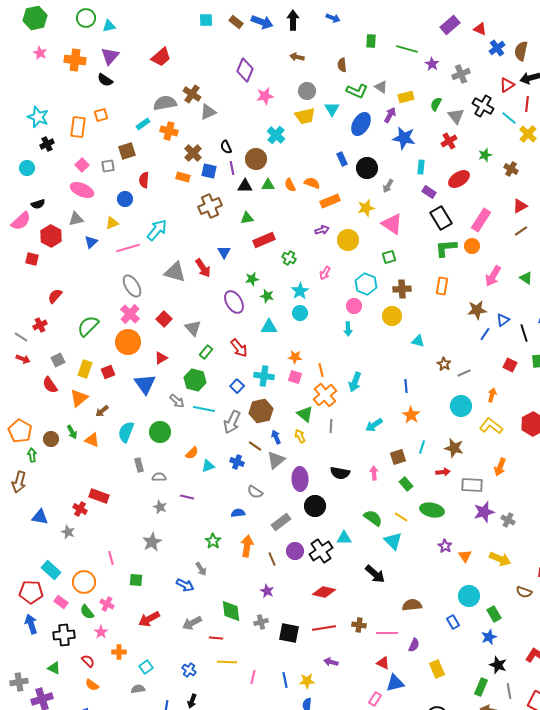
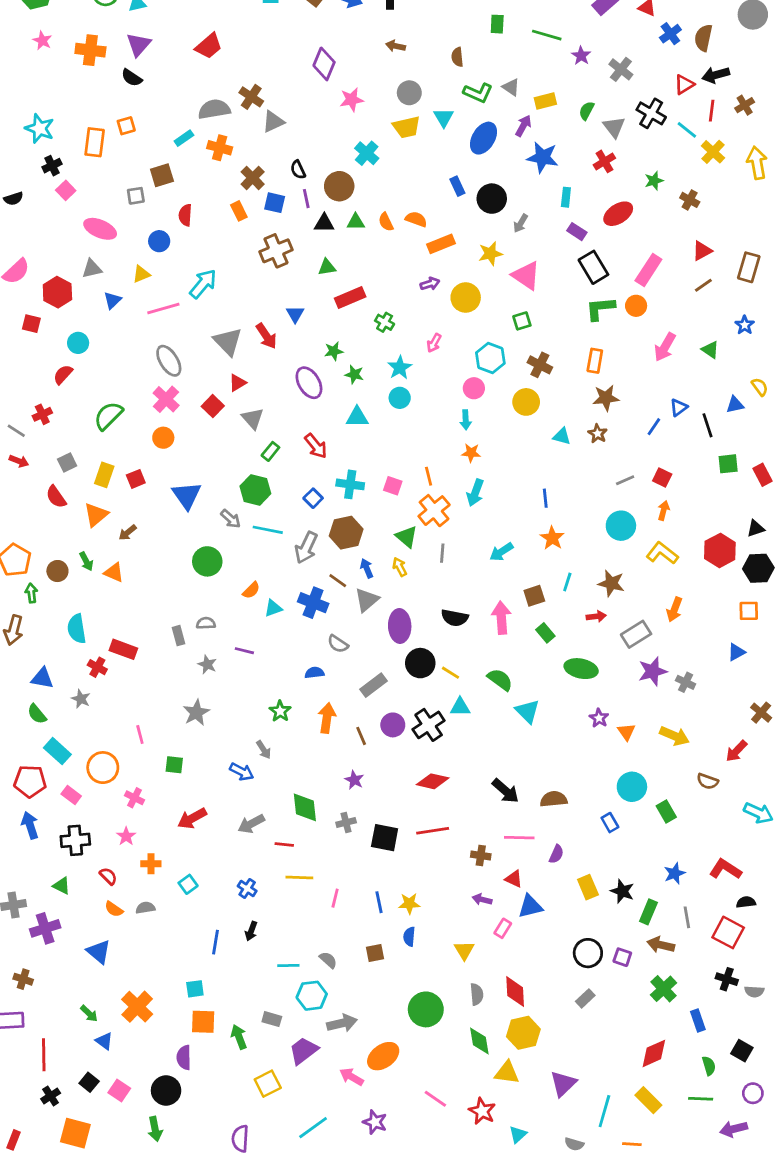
gray cross: (461, 74) -> (621, 69), turned -30
pink square: (82, 165) -> (66, 190), moved
cyan circle: (27, 168) -> (78, 343), moved
orange rectangle: (183, 177) -> (239, 211), turned 48
black semicircle: (38, 204) -> (13, 199), moved
gray triangle: (175, 272) -> (228, 342), turned 30
brown cross: (402, 289) -> (540, 365), turned 30
brown star: (477, 310) -> (606, 398), moved
orange circle: (128, 342) -> (163, 438), size x0.6
orange star: (295, 357) -> (471, 453), moved
red triangle: (161, 358) -> (237, 383), moved
brown star: (444, 364) -> (598, 434), moved
red square: (510, 365) -> (662, 478), moved
cyan semicircle: (126, 432) -> (77, 629), moved, turned -30
blue cross: (237, 462) -> (313, 603), size x1.5
gray rectangle: (139, 465) -> (178, 636), moved
pink arrow: (374, 473) -> (501, 618), size x1.6
gray rectangle: (472, 485) -> (636, 634), turned -35
yellow line: (401, 517) -> (451, 673), moved
black arrow: (375, 574) -> (505, 791), moved
green semicircle: (87, 612) -> (37, 714), moved
brown cross: (359, 625) -> (481, 855), moved
blue star: (489, 637) -> (675, 873), moved
purple arrow: (331, 662) -> (482, 899), moved
black star: (498, 665) -> (622, 891), moved
gray semicircle: (138, 689) -> (145, 908), moved

